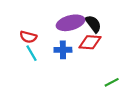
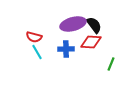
green line: (112, 82) -> (111, 64), moved, turned -40

